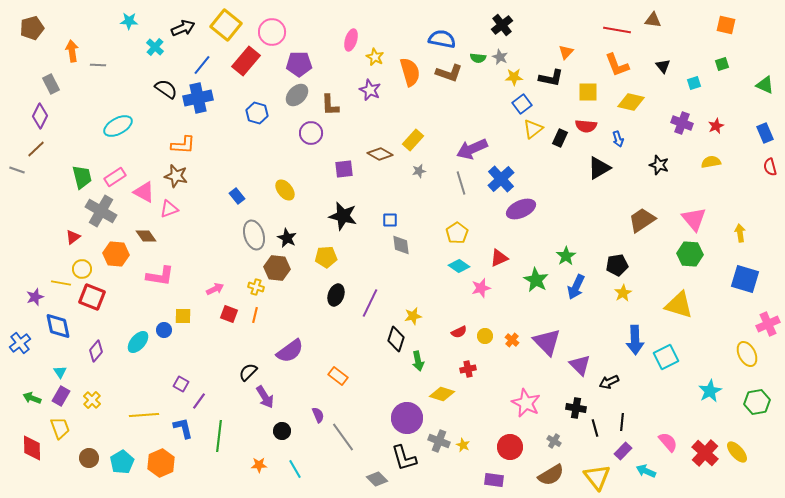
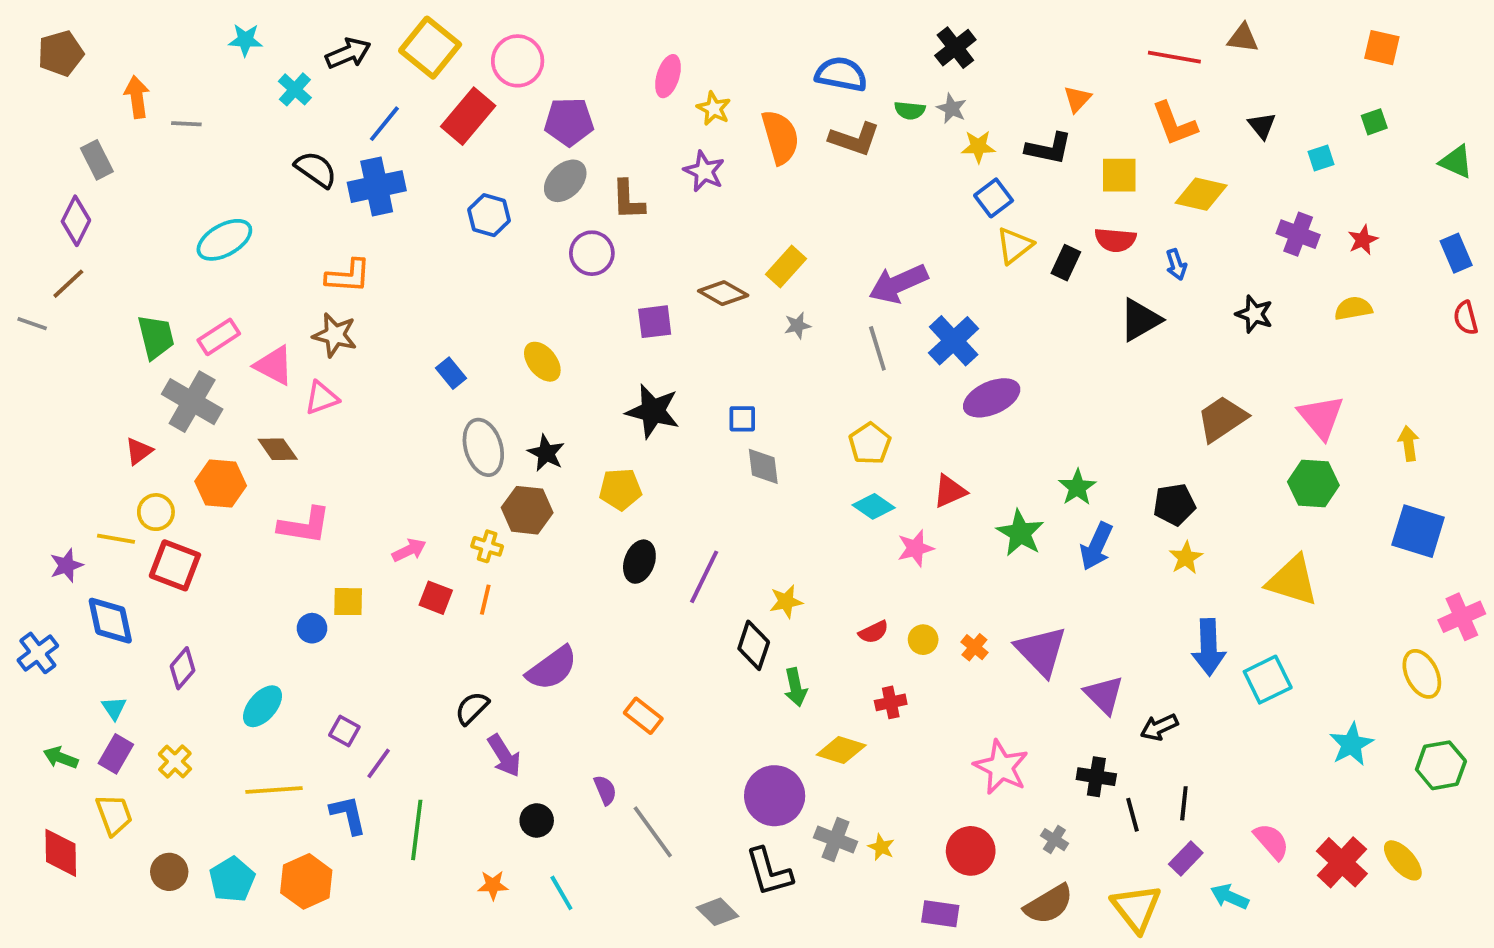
cyan ellipse: (138, 342) -> (263, 706), moved

